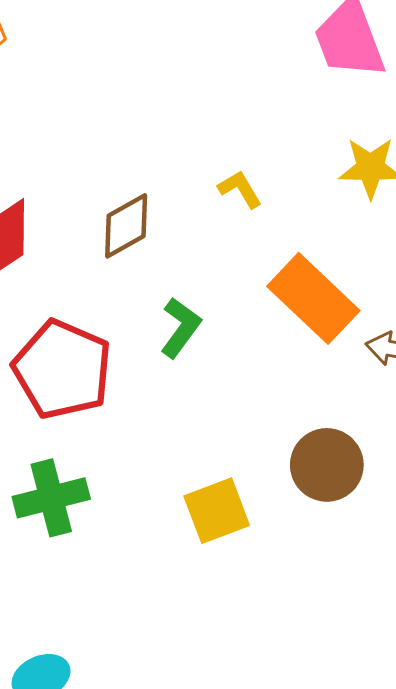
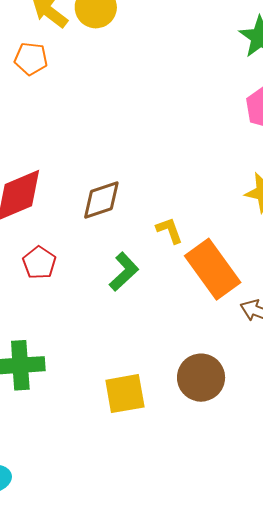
yellow L-shape: (240, 189) -> (169, 230), moved
red pentagon: (62, 369) -> (39, 263), moved, size x0.5

